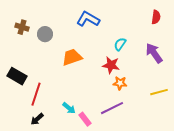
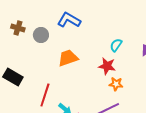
blue L-shape: (88, 19) -> (69, 20), moved
red line: (36, 94) -> (45, 95), moved

